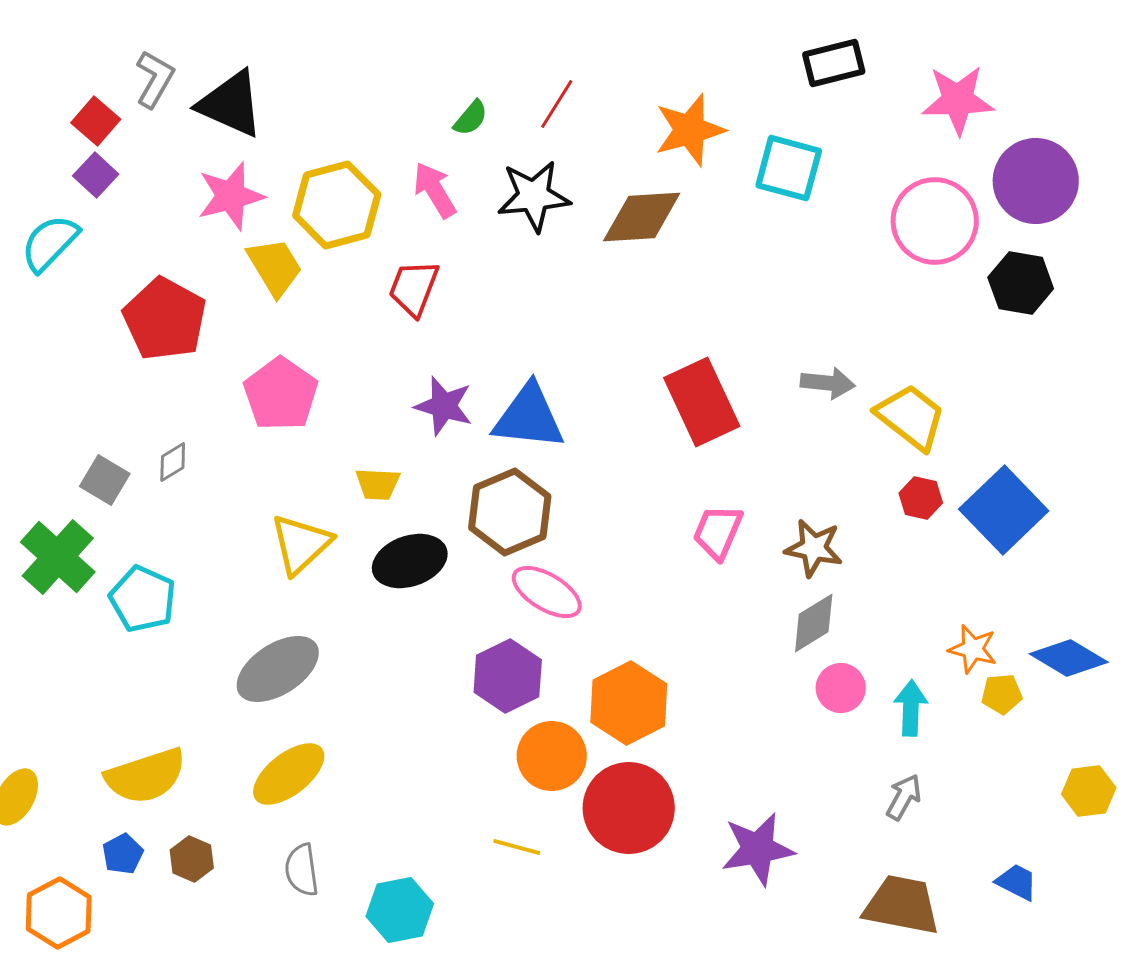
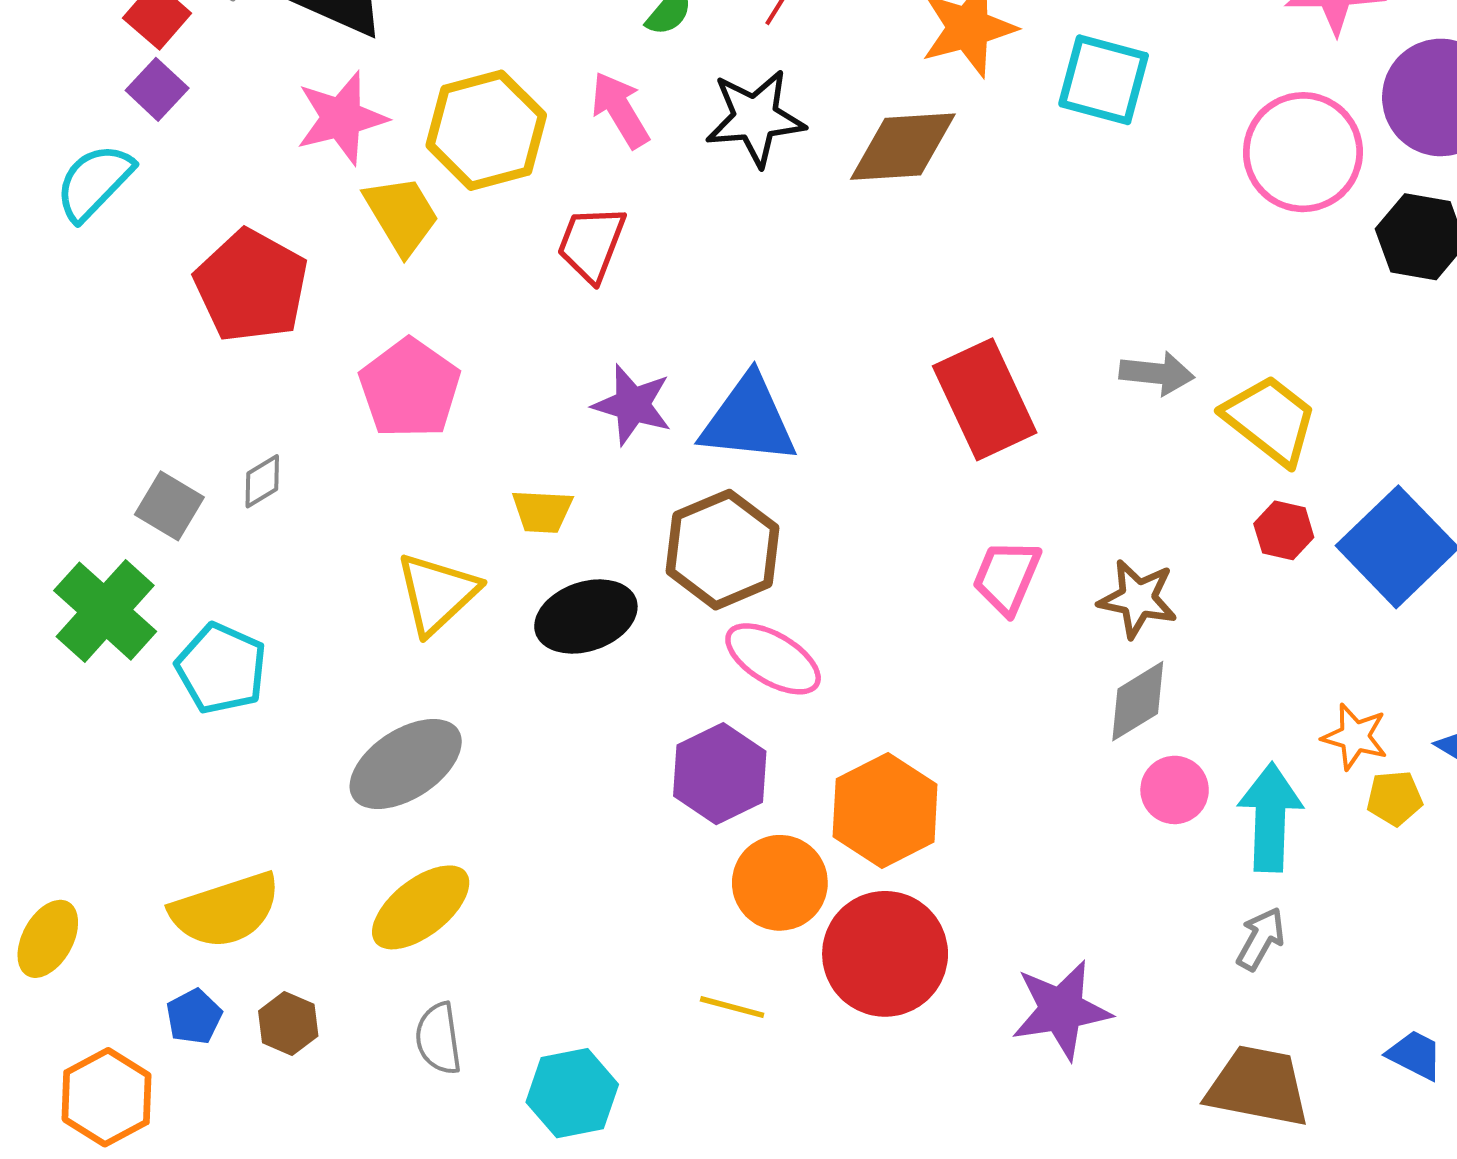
cyan arrow: (911, 708) -> (1270, 817), size x1.4

